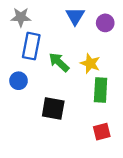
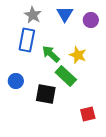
gray star: (21, 17) -> (33, 15), moved, turned 30
blue circle: (18, 81) -> (16, 81), moved
green rectangle: (101, 90) -> (66, 76), moved, turned -50

